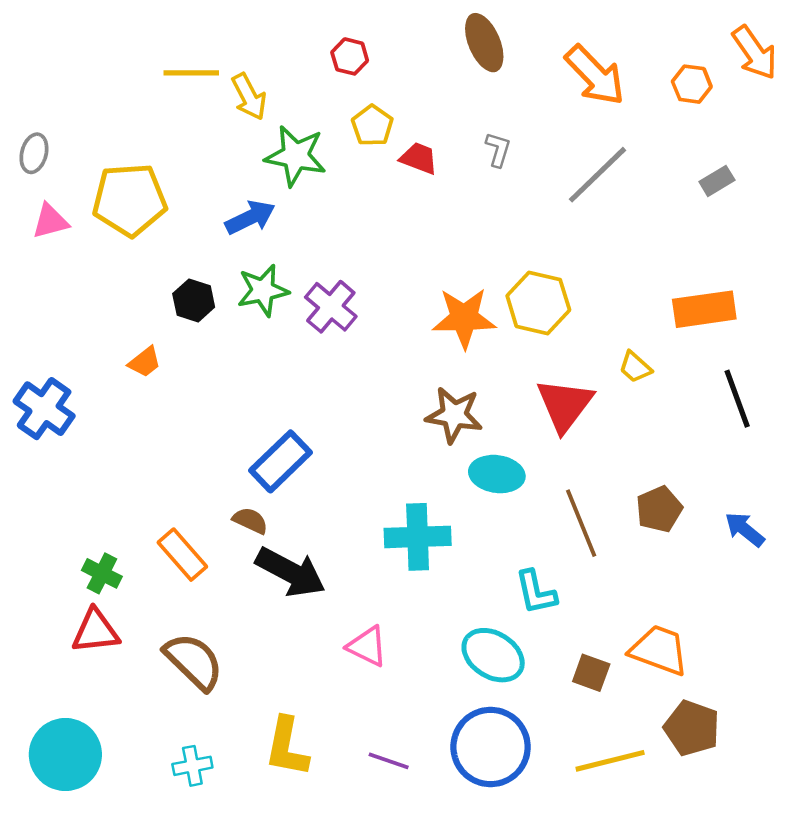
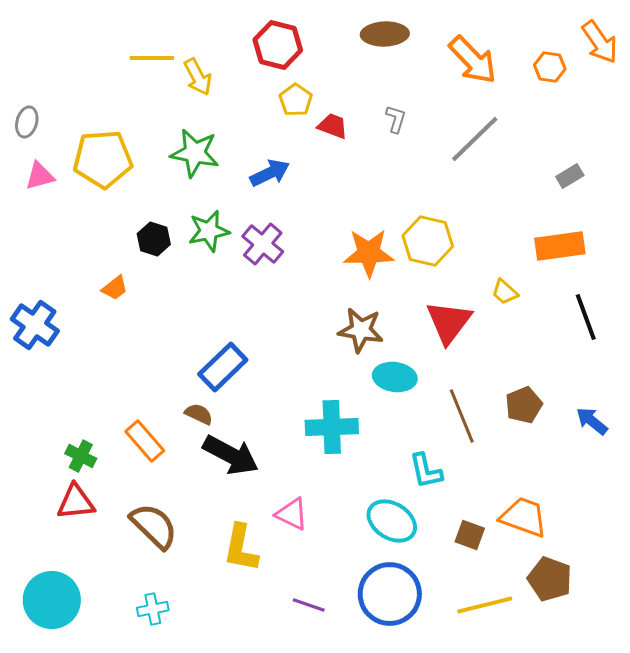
brown ellipse: (484, 43) -> (385, 34), turned -69
red hexagon: (350, 56) -> (278, 45), size x1.6
green star: (296, 156) -> (195, 153), moved
gray rectangle: (717, 181) -> (570, 176), moved
blue arrow: (250, 217) -> (270, 173), moved
yellow L-shape: (287, 747) -> (241, 548), moved

